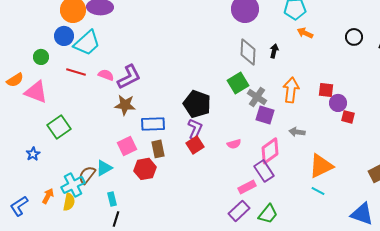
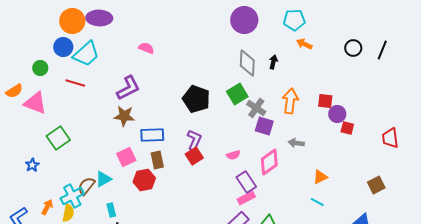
pink semicircle: (106, 75) -> (146, 48), moved
black pentagon: (197, 104) -> (196, 99), moved
orange triangle: (321, 166) -> (320, 177), size x0.6
purple rectangle: (264, 171) -> (246, 182), moved

